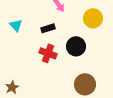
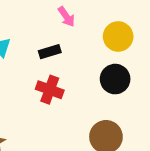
black circle: (76, 46) -> (115, 79), moved

